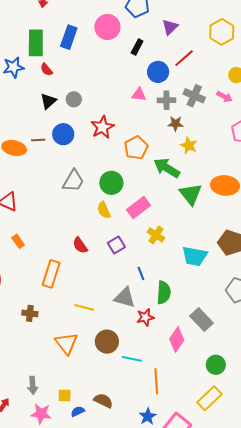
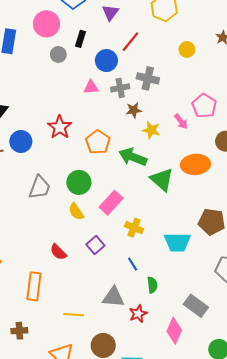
pink arrow: (224, 97) -> (181, 121), moved, turned 35
gray circle: (74, 99) -> (58, 54), moved
blue line: (141, 273) -> (133, 264), moved
green semicircle: (164, 292) -> (152, 285), size x0.7

